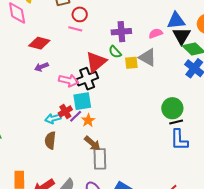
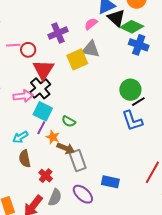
red circle: (80, 14) -> (28, 50), moved
green semicircle: (115, 52) -> (69, 121), moved
yellow square: (131, 63) -> (77, 59), size x1.5
cyan square: (82, 101) -> (43, 111), turned -36
red cross: (65, 111) -> (46, 176), moved
orange star: (88, 120) -> (53, 137), moved
blue L-shape: (179, 140) -> (132, 121), moved

